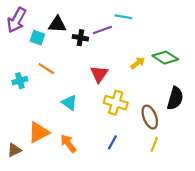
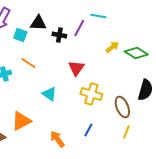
purple line: (102, 30) -> (79, 28), turned -42
yellow arrow: (138, 63) -> (112, 47), moved
orange arrow: (68, 143) -> (57, 139), moved

